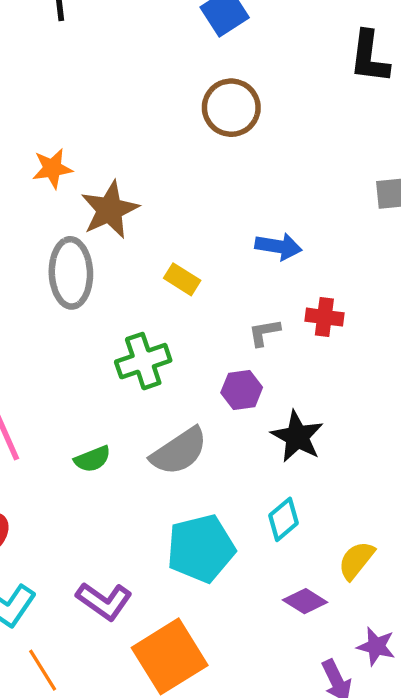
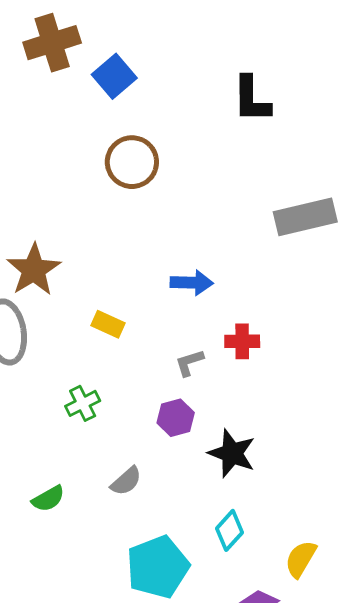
green cross: (143, 361) -> (83, 403), size x0.7
gray semicircle: (179, 451) -> (126, 481), size x0.6

